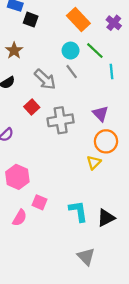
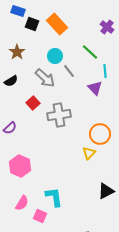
orange rectangle: (78, 20) -> (57, 24), moved
cyan circle: (71, 51) -> (55, 56), moved
purple triangle: (100, 114) -> (95, 88), moved
pink square: (40, 202) -> (40, 216), moved
cyan L-shape: (78, 211) -> (54, 197), moved
black triangle: (106, 218) -> (106, 191), moved

